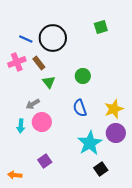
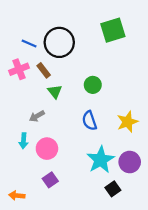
green square: (101, 27) -> (113, 30), size x1.6
pink circle: (42, 122) -> (47, 149), moved
purple circle: (116, 133) -> (130, 162), moved

